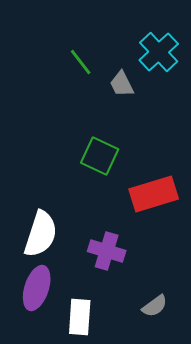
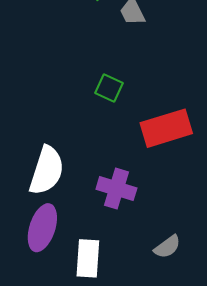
green square: (100, 156) -> (109, 88), size x0.7

